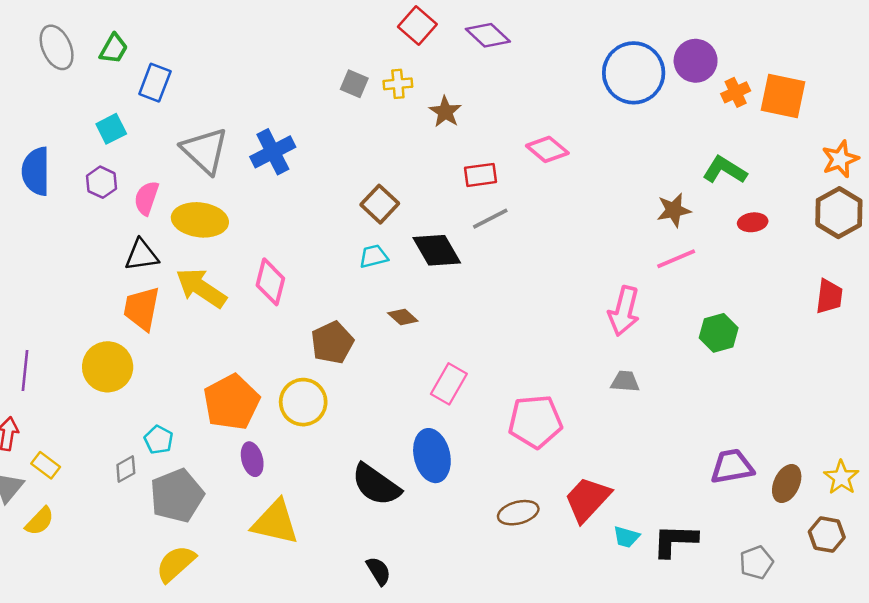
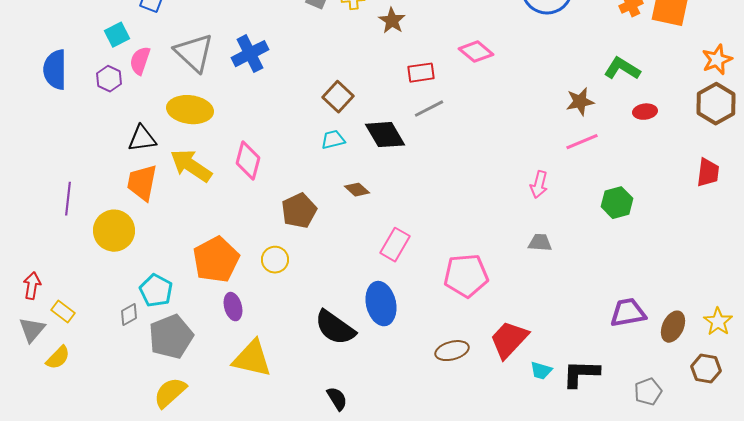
pink semicircle: (146, 198) -> (140, 61), moved
pink arrow: (624, 311) -> (539, 185), size x0.7
purple line: (25, 371) -> (68, 199), moved
yellow circle: (303, 402) -> (275, 260), size x0.7
cyan pentagon: (159, 440) -> (156, 291), size x1.4

